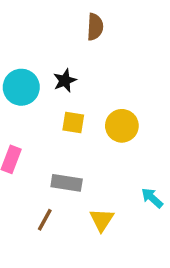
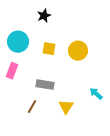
black star: (65, 81) -> (44, 16), moved
cyan circle: (21, 87) -> (18, 42), moved

